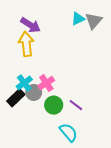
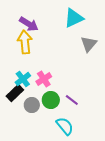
cyan triangle: (78, 19) -> (74, 18), size x1.5
gray triangle: (94, 21) -> (89, 44), moved
gray circle: (34, 92) -> (32, 105), moved

